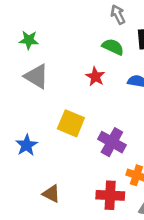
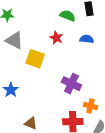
yellow square: (71, 123) -> (35, 59), moved

